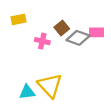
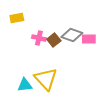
brown square: (62, 28) -> (54, 40), moved
pink rectangle: (96, 32) -> (89, 39), moved

